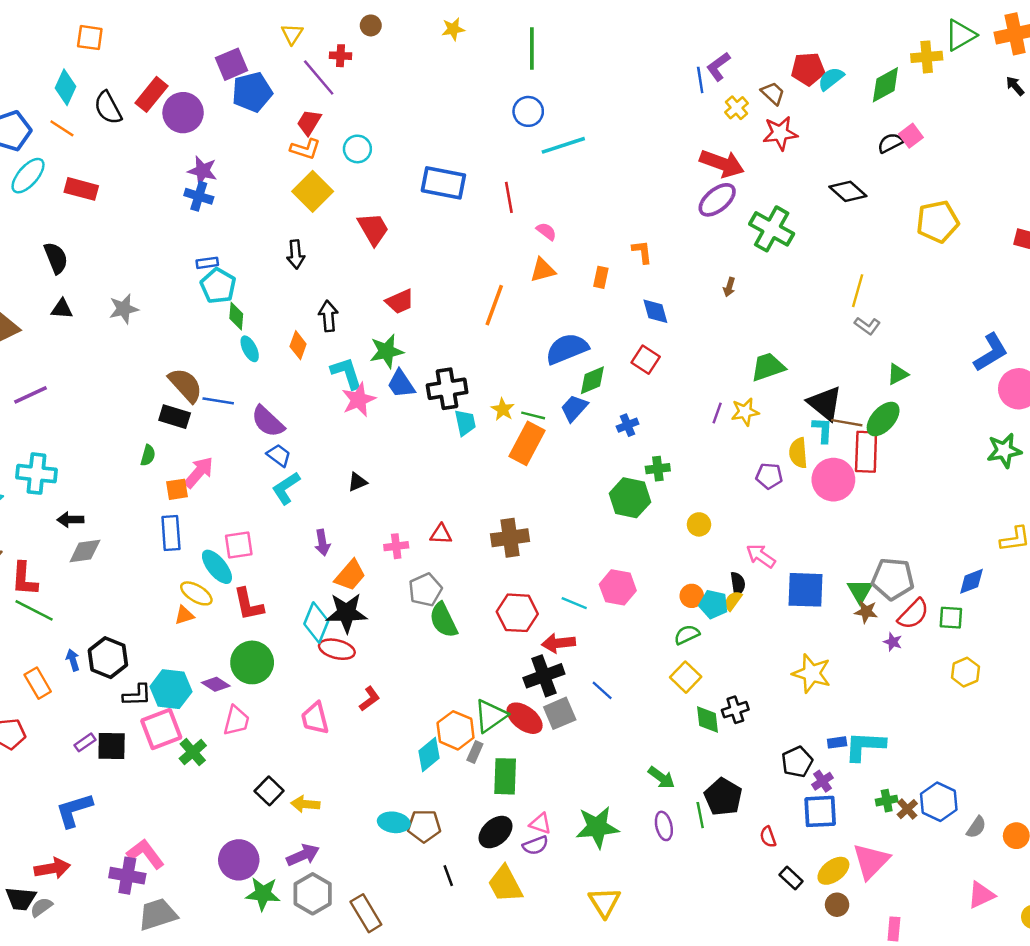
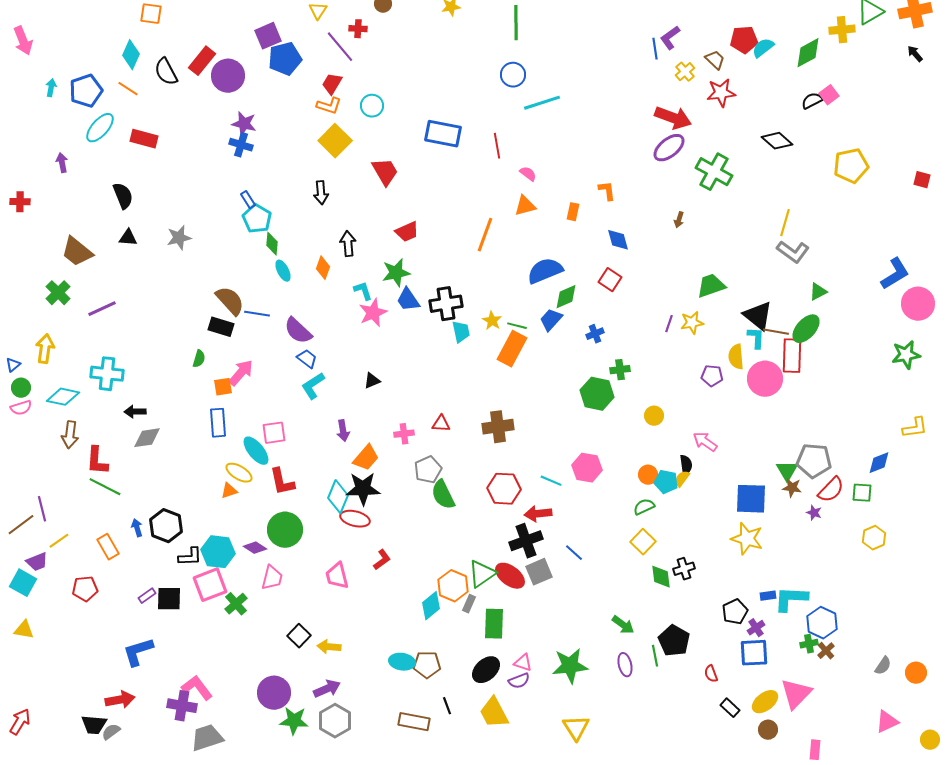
blue rectangle: (207, 263) -> (248, 200), turned 66
gray L-shape: (867, 326) -> (793, 252), size x1.5
cyan L-shape: (347, 373) -> (363, 291), size x0.7
blue square: (806, 590) -> (751, 499), moved
blue hexagon: (939, 802) -> (822, 623), moved
brown rectangle: (366, 913) -> (414, 722), moved, turned -48

